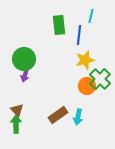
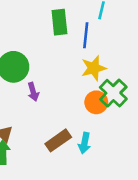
purple arrow: (25, 75) -> (33, 92), moved, turned -32

